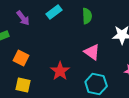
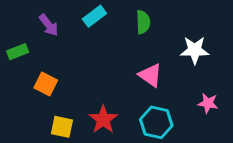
red star: (60, 71) -> (103, 119), moved
yellow square: (23, 85) -> (62, 127), moved

